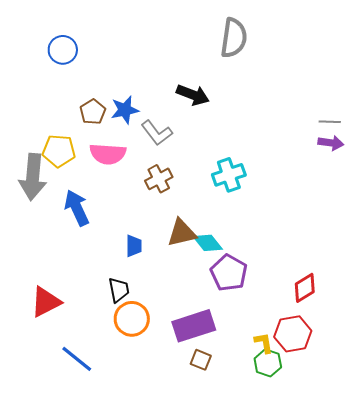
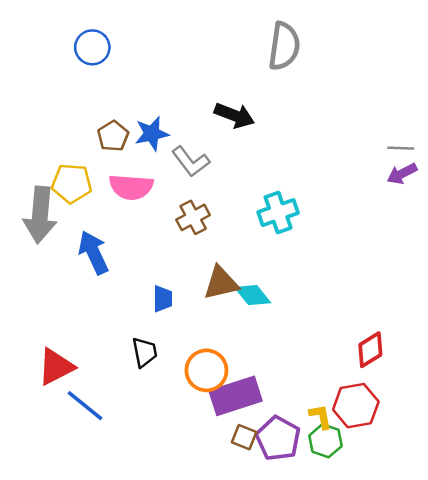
blue circle: (63, 50) -> (92, 47), moved
purple arrow: (331, 143) -> (402, 174), turned 145
purple pentagon: (229, 273) -> (278, 438), moved
orange circle: (132, 319) -> (206, 370), moved
blue line: (77, 359) -> (85, 406), moved

